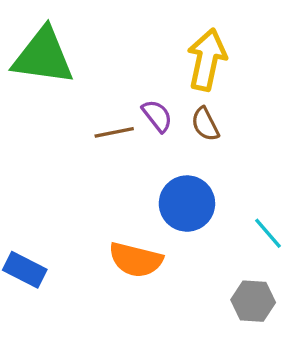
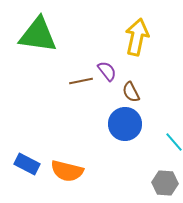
brown semicircle: (205, 124) -> (131, 92), moved
orange semicircle: (136, 260) -> (67, 171), moved

